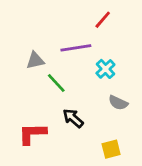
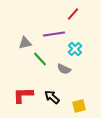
gray semicircle: (118, 103) -> (64, 69), moved
black arrow: (73, 118) -> (52, 97), moved

